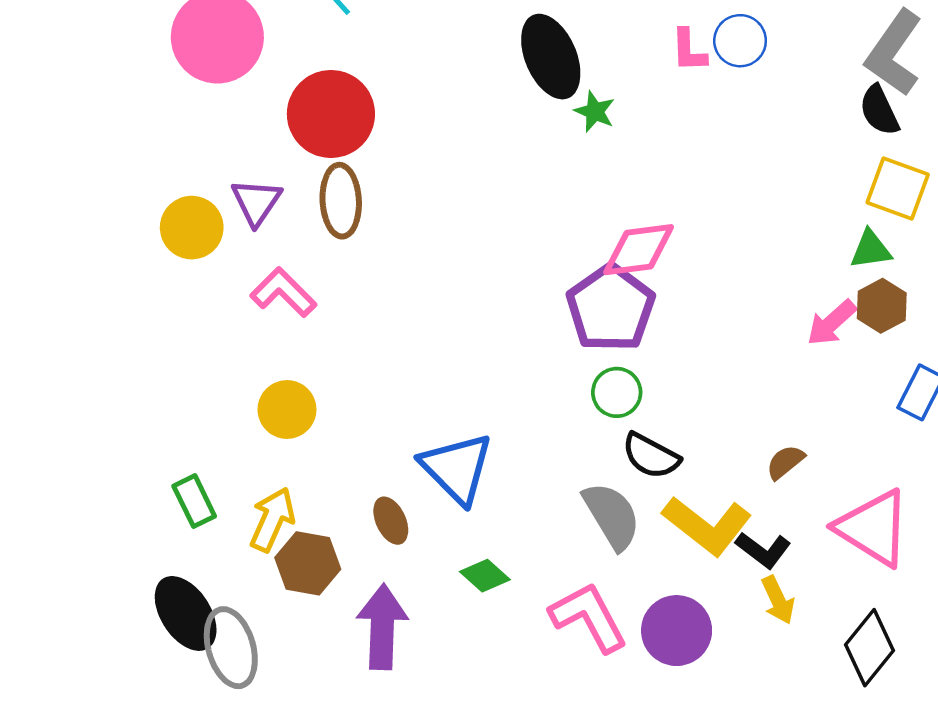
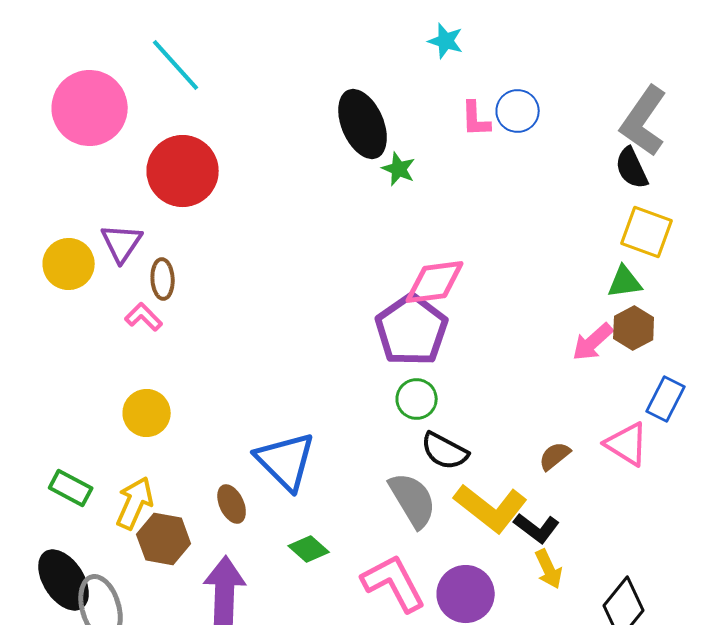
brown ellipse: (341, 201) -> (163, 279), moved, size x0.7
pink L-shape: (283, 292) -> (144, 317), size x0.7
green rectangle: (194, 501) -> (71, 488), turned -36
pink triangle: (873, 528) -> (627, 444), moved, size x0.7

